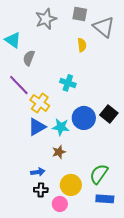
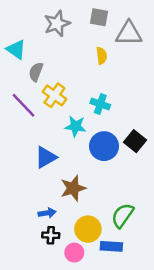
gray triangle: (104, 27) -> (129, 33), turned -40
cyan cross: (68, 83) -> (100, 104), moved
yellow cross: (40, 103) -> (54, 95), moved
cyan star: (61, 127) -> (76, 126), moved
brown star: (59, 152) -> (73, 188), size x1.5
blue rectangle: (105, 199) -> (111, 246), moved

